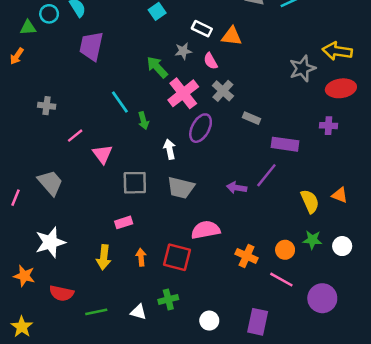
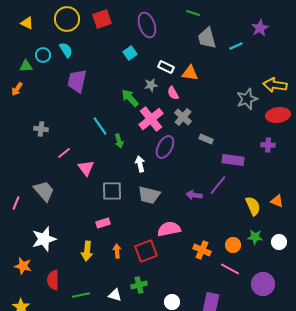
red square: (177, 257) -> (146, 251), turned -35
red semicircle: (61, 293) -> (53, 280), turned 78

